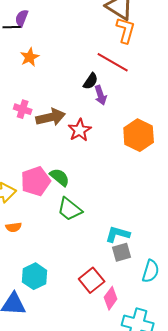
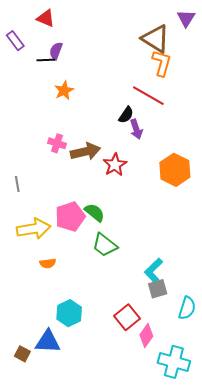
cyan L-shape: (118, 234) -> (154, 270), turned -60

